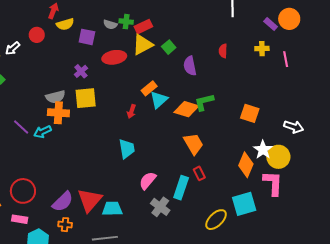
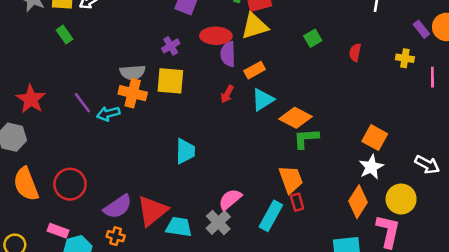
green square: (169, 47) -> (313, 38), moved
purple semicircle: (190, 66) -> (228, 54), moved
orange rectangle: (149, 88) -> (255, 70), moved
green L-shape: (204, 102) -> (306, 138), moved
red arrow: (131, 111) -> (227, 94), moved
orange trapezoid: (193, 144) -> (291, 179), moved
cyan trapezoid: (127, 149) -> (185, 151), moved
white star: (263, 150) -> (371, 167), moved
gray cross: (160, 207) -> (218, 223), moved
pink rectangle: (20, 219) -> (58, 231), moved

